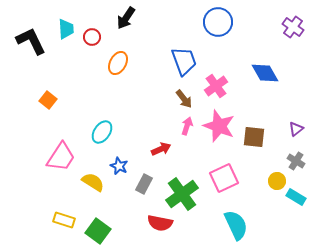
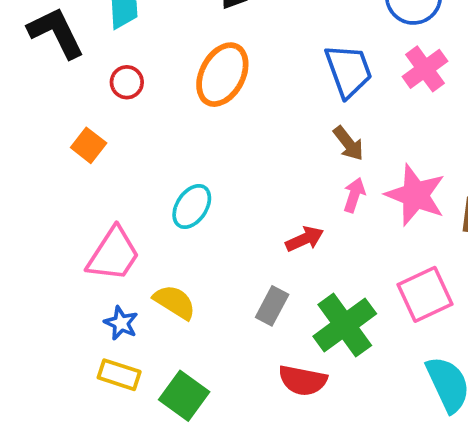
red circle: (92, 37) -> (127, 82), moved
orange ellipse: (118, 63) -> (222, 75), size x1.4
pink cross: (216, 86) -> (425, 69), moved
blue star: (119, 166) -> (121, 323), moved

